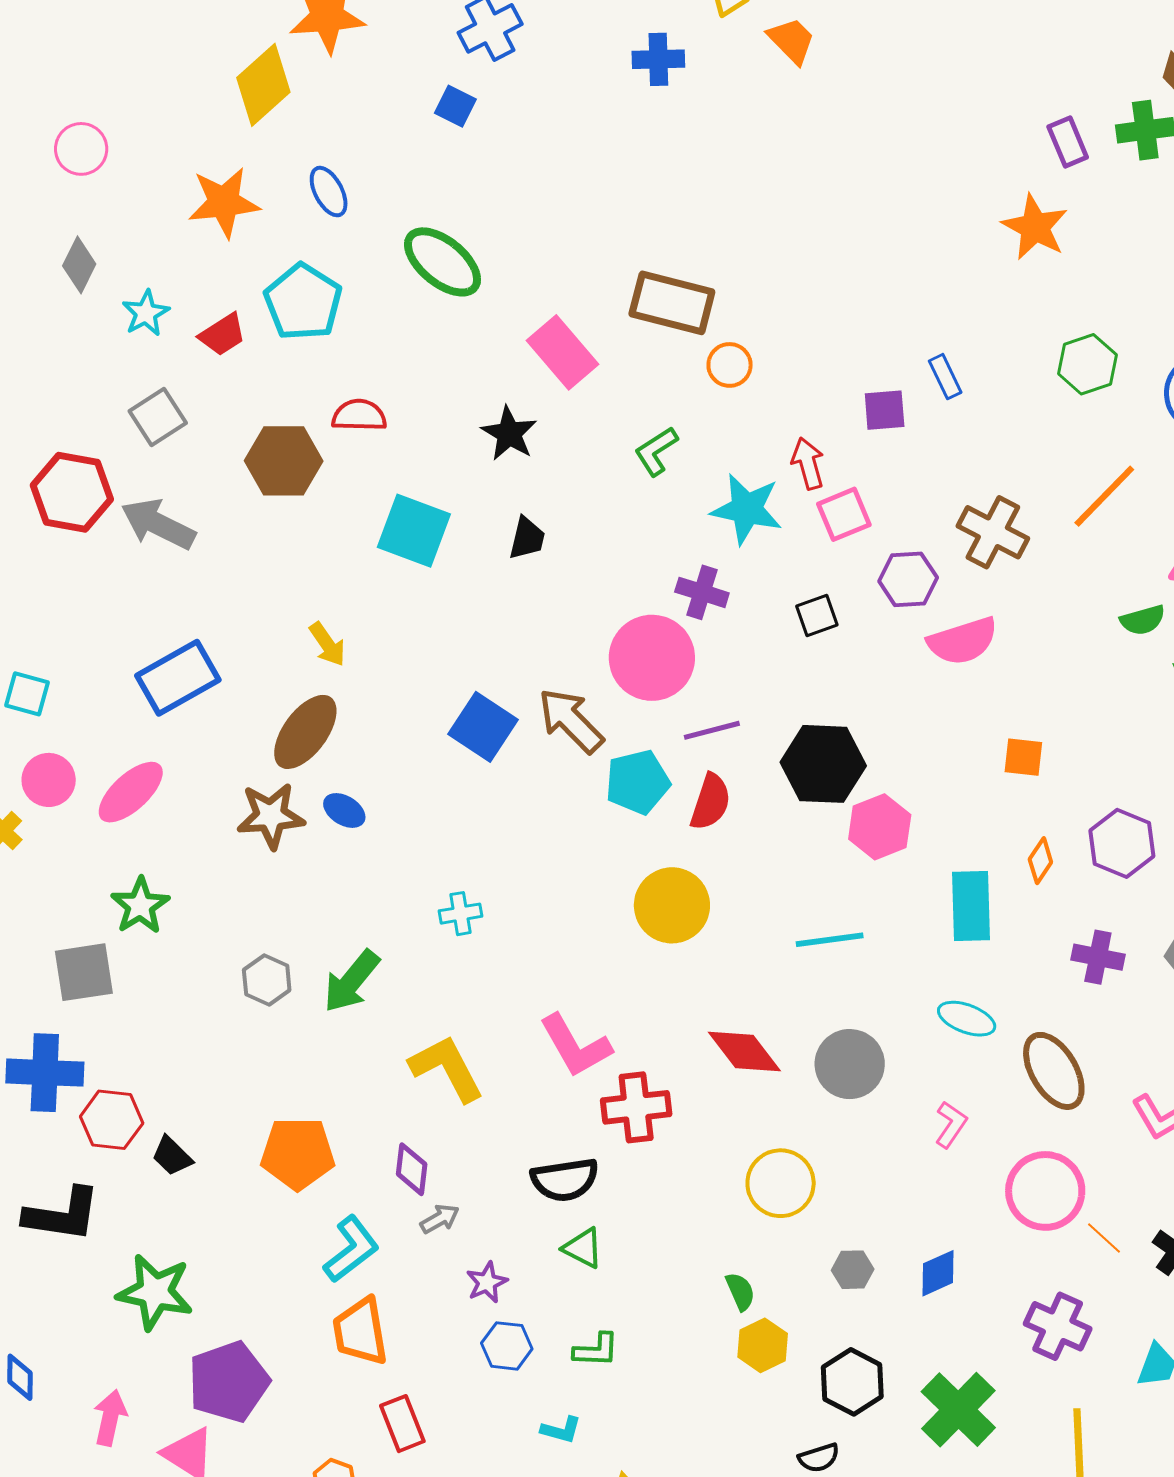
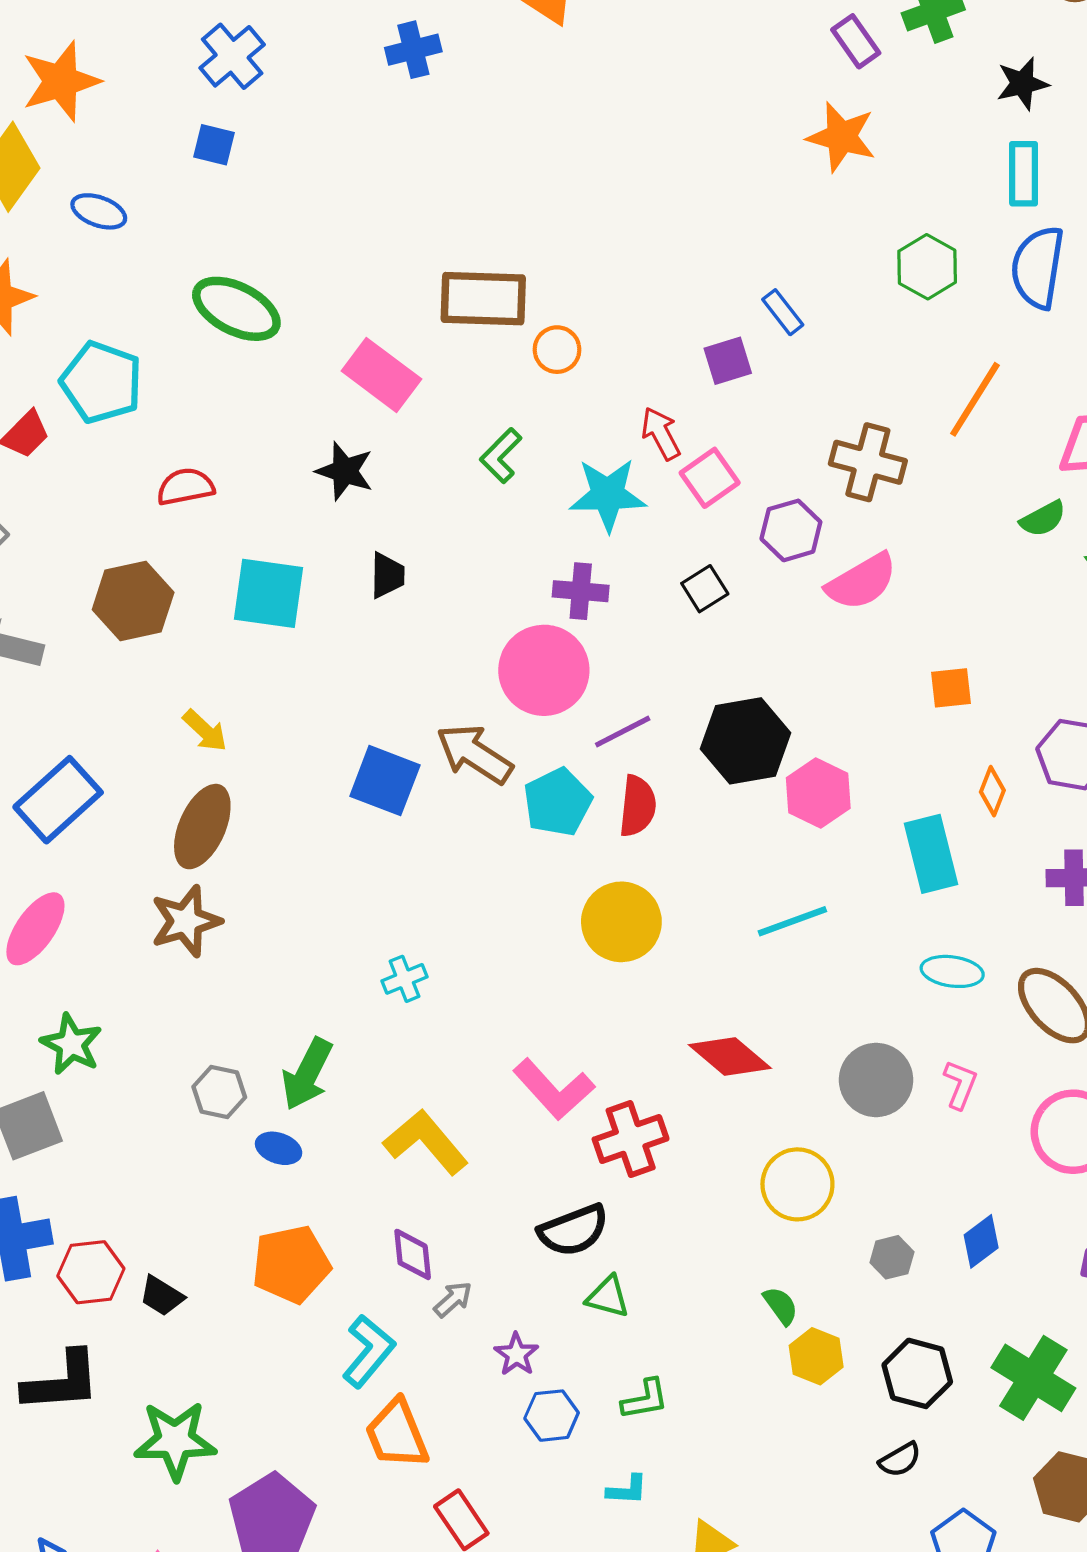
blue ellipse: (329, 192) -> (99, 211), moved, turned -30
brown hexagon: (284, 461) -> (133, 601), moved
blue ellipse: (344, 810) -> (279, 1148), moved
gray circle: (850, 1064) -> (876, 1080), moved

